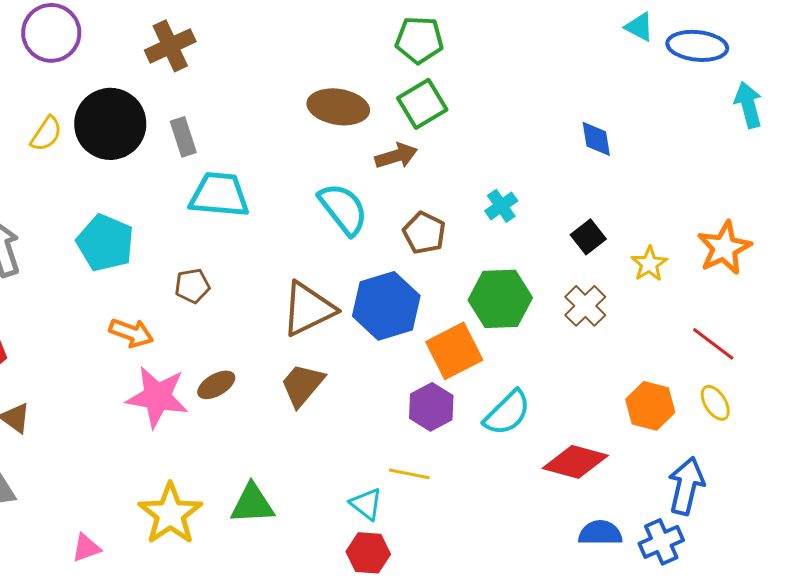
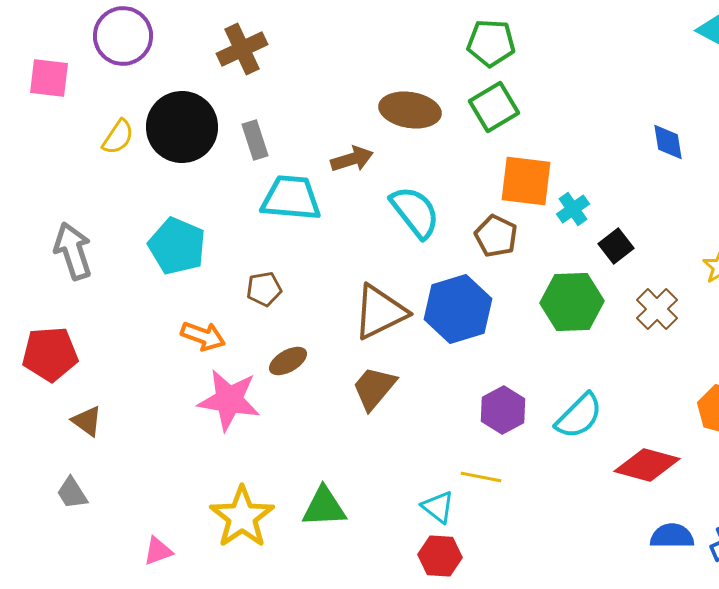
brown arrow: (396, 156) -> (352, 159), moved
black square: (588, 237) -> (616, 246), moved
orange square: (454, 351) -> (526, 181), moved, turned 34
brown ellipse: (216, 385) -> (288, 361), moved

